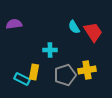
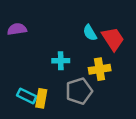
yellow cross: (87, 70) -> (100, 69), moved
yellow rectangle: (34, 72) -> (41, 98), moved

